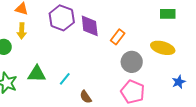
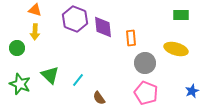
orange rectangle: (118, 37) -> (131, 38), turned -42
green triangle: (37, 74) -> (50, 75), turned 42
blue star: (179, 82) -> (192, 91), moved

